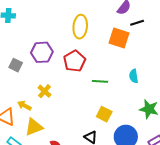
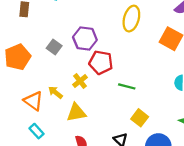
red pentagon: (75, 61) -> (101, 62), moved, turned 30
green line: (100, 81) -> (127, 86), moved
yellow triangle: (34, 127) -> (76, 113), moved

